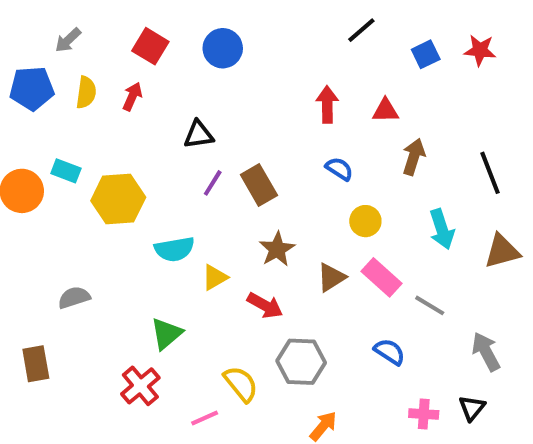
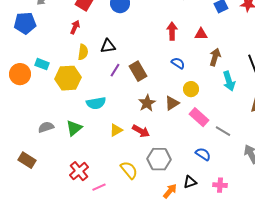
yellow semicircle: (86, 92) -> (83, 52), moved
cyan arrow: (442, 229) -> (229, 81), moved
yellow triangle: (215, 277) -> (116, 130), moved
brown triangle: (331, 277) -> (172, 103), moved
green triangle: (166, 334) -> (74, 128), moved
brown rectangle: (36, 364) -> (27, 160), turned -48
black triangle: (472, 408) -> (190, 182), moved, turned 32
pink line: (205, 418) -> (99, 187), moved

